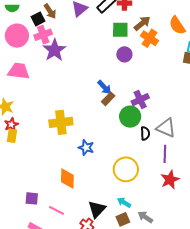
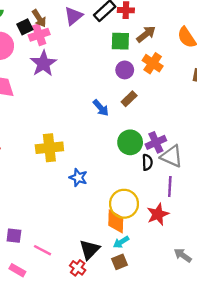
pink cross: (43, 35) -> (39, 35), moved
orange cross: (150, 38) -> (153, 63), moved
brown rectangle: (108, 99) -> (129, 99), moved
purple cross: (140, 100) -> (156, 142), moved
orange diamond: (67, 179) -> (116, 221), moved
red star: (170, 180) -> (158, 214), moved
cyan arrow: (124, 202) -> (121, 242), turned -64
gray arrow: (145, 217) -> (183, 255), moved

